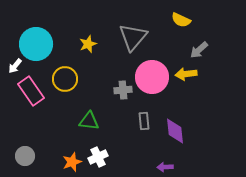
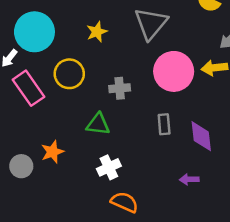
gray cross: (123, 90) -> (120, 88), moved
orange star: (72, 162) -> (52, 152), moved

